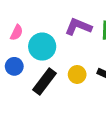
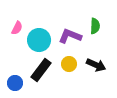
purple L-shape: (78, 27) -> (70, 36), moved
blue circle: (14, 66) -> (15, 83), moved

